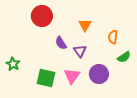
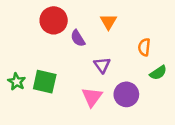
orange triangle: (85, 25) -> (108, 22), moved
purple semicircle: (61, 43) -> (78, 38), moved
green square: (46, 78) -> (45, 82), moved

